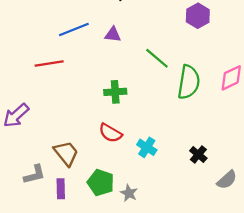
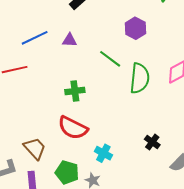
purple hexagon: (198, 16) -> (135, 28), moved
red semicircle: (110, 133) -> (73, 128), size x1.4
cyan cross: (147, 147) -> (103, 153), moved

